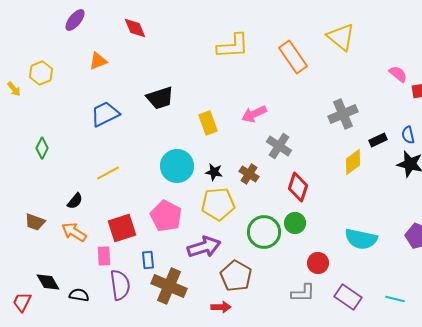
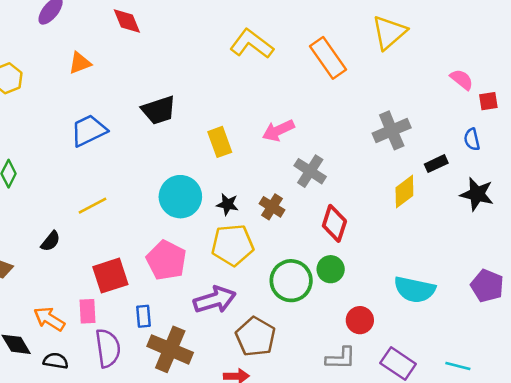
yellow triangle: (341, 37) -> (389, 32), turned 40
yellow L-shape: (233, 46) -> (252, 44), turned -140
blue semicircle: (408, 135) -> (472, 139), moved
orange arrow: (74, 232) -> (49, 319), moved

